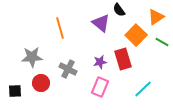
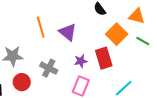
orange triangle: (156, 17) -> (137, 16), turned 48
purple triangle: (101, 23) -> (68, 32), moved

